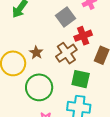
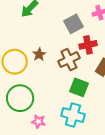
green circle: (39, 87) -> (20, 98), moved

